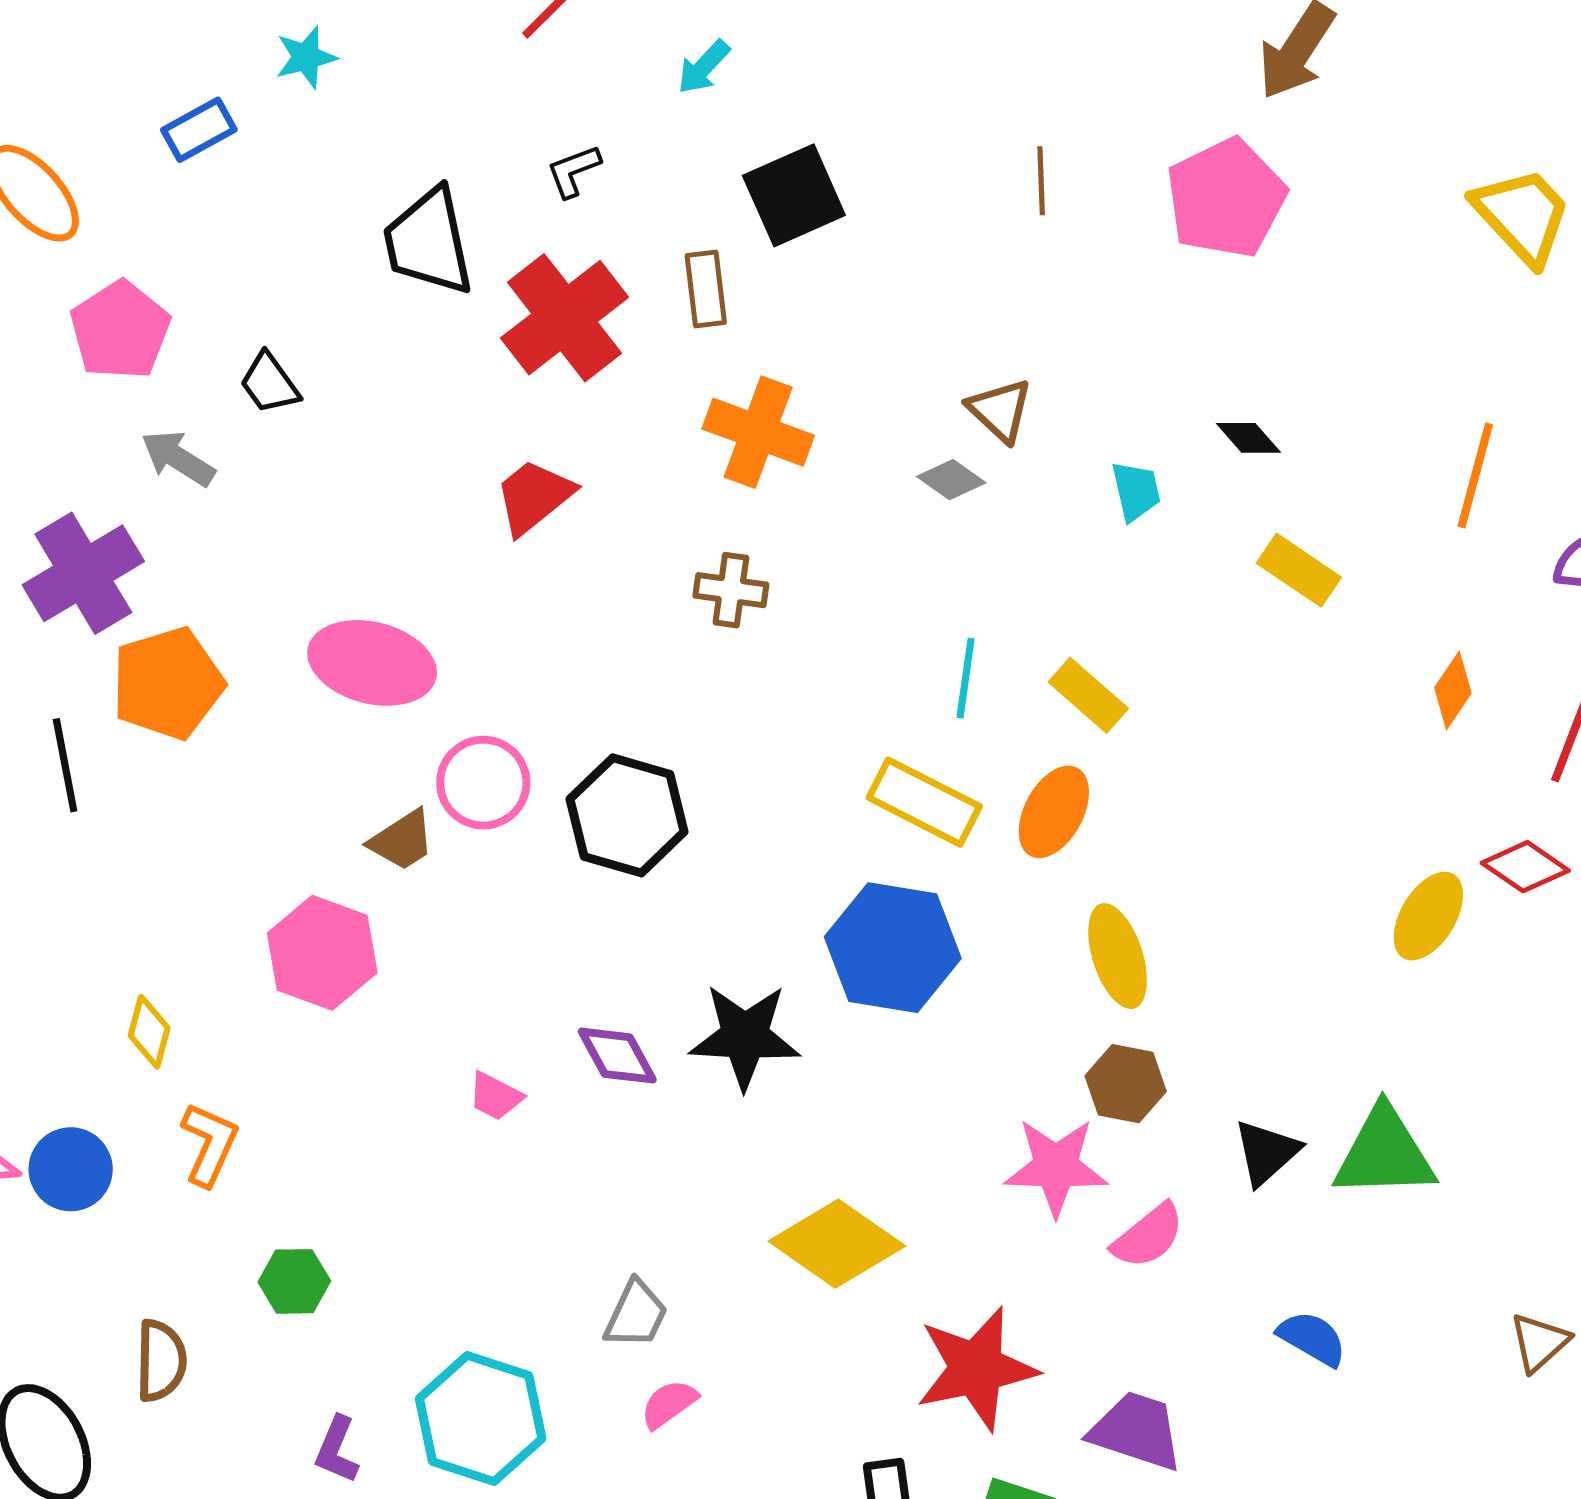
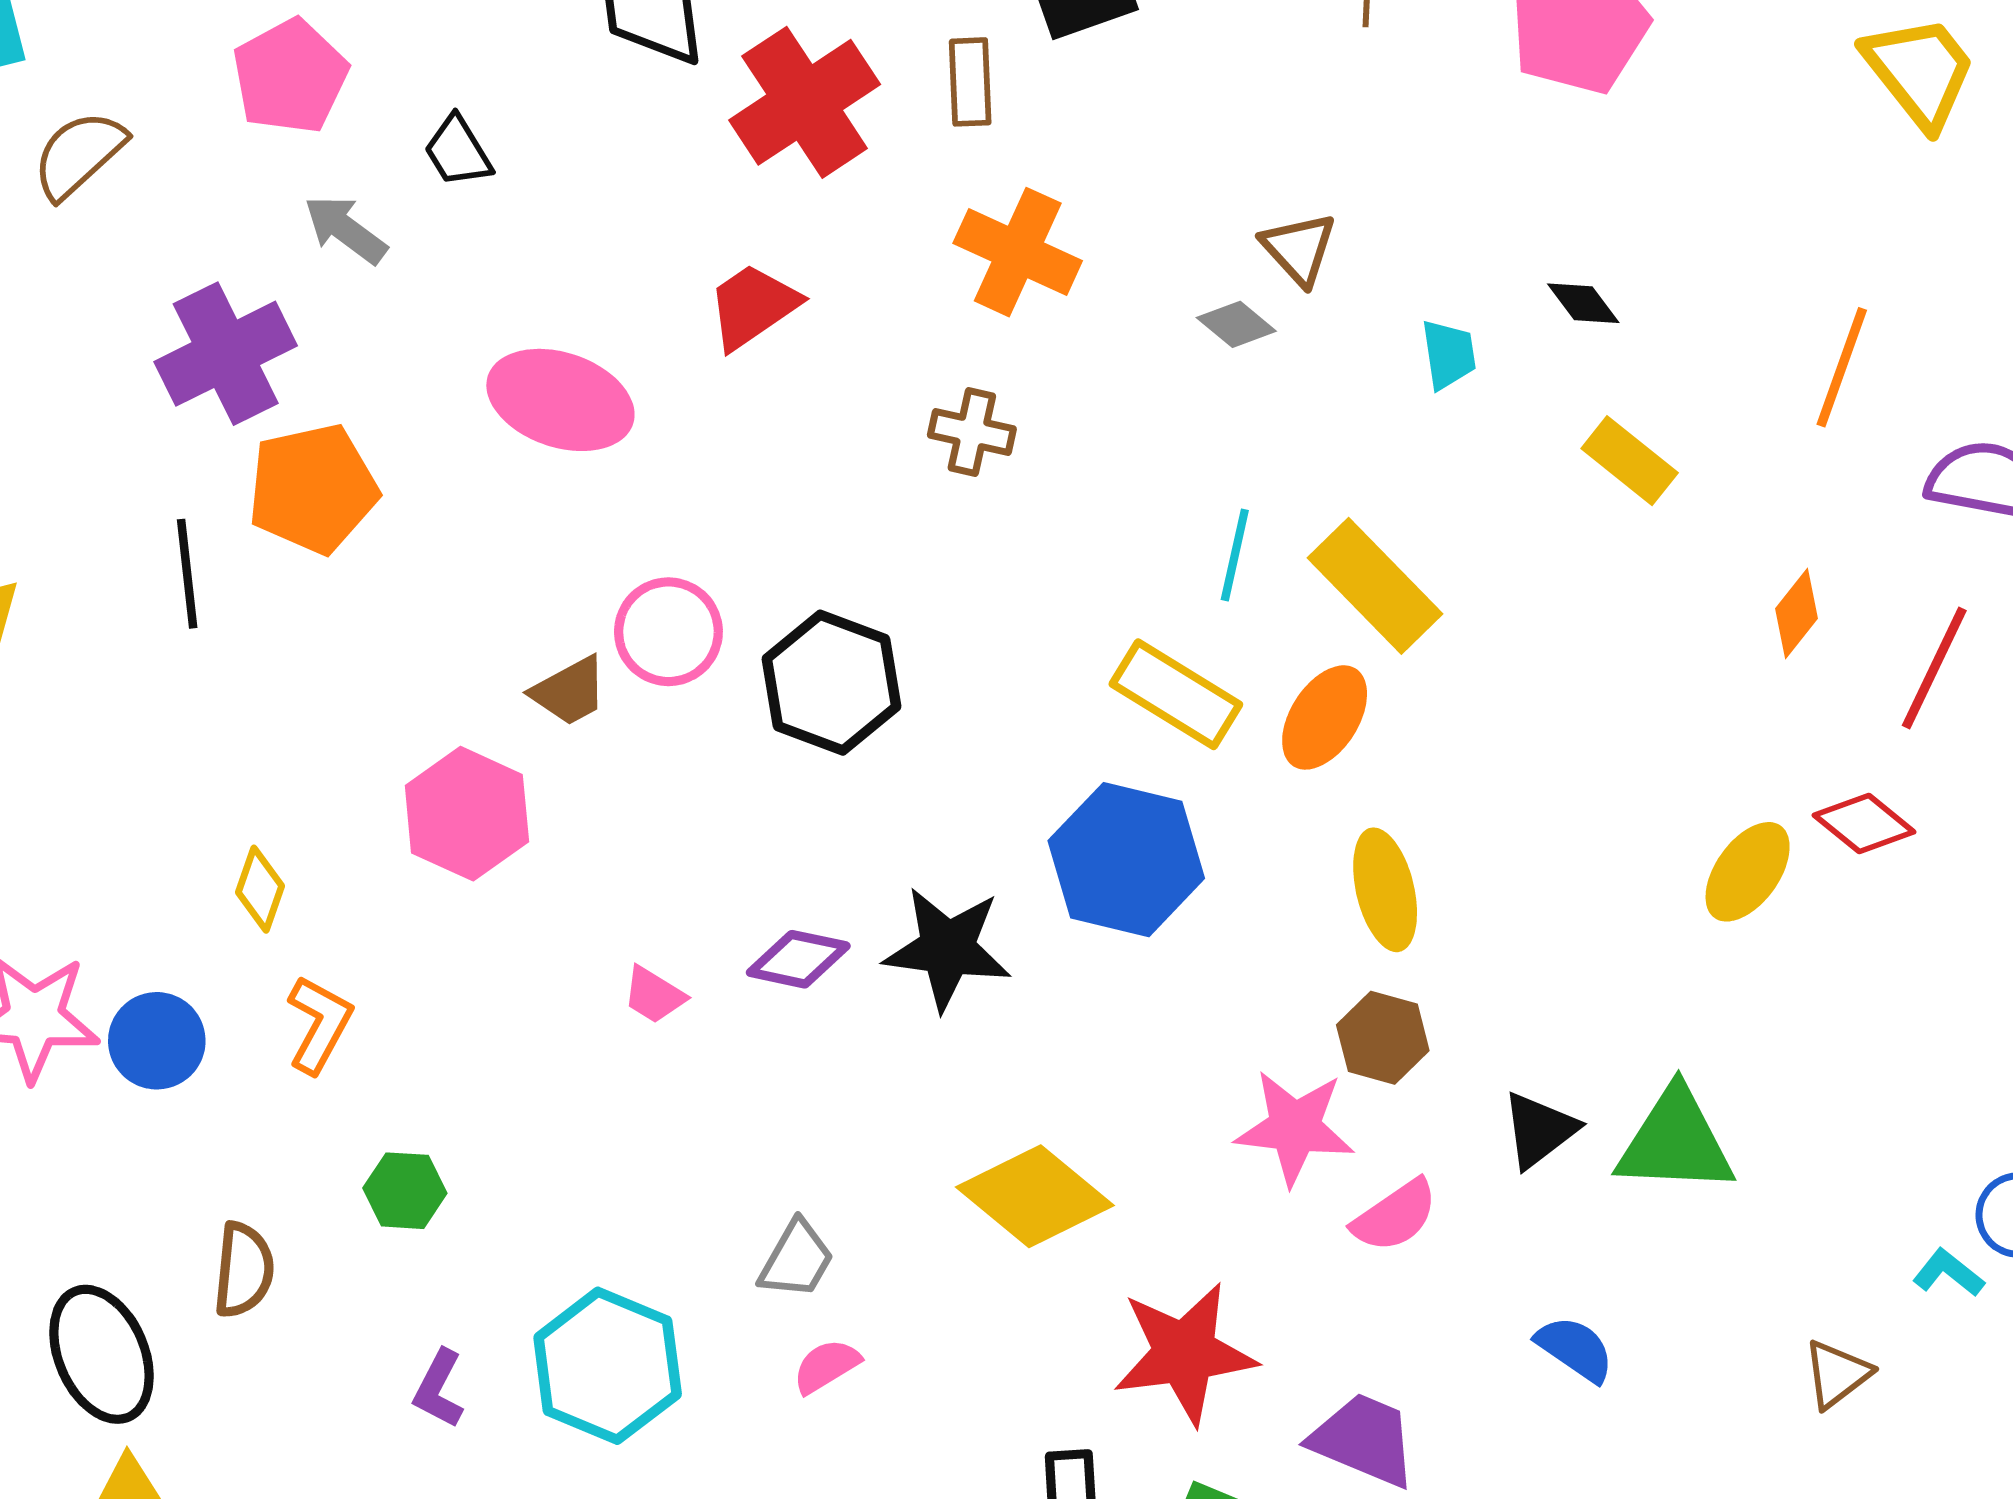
pink ellipse: (372, 663) -> (560, 400), moved
yellow rectangle: (1088, 695) -> (1375, 586), size x1.5
purple diamond: (617, 1056) -> (798, 959), turned -54

